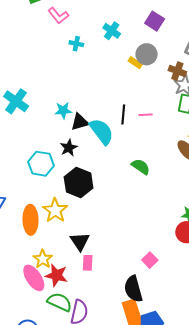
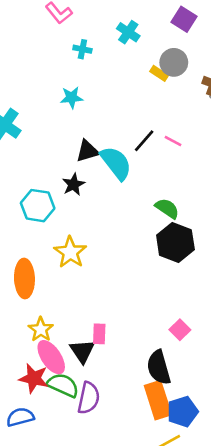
cyan star: (63, 110) -> (72, 98), moved
black line: (123, 114) -> (144, 141), turned 36
pink line: (145, 115) -> (173, 141), turned 32
black hexagon: (79, 183) -> (175, 242), moved
yellow star: (55, 210) -> (70, 252), moved
black triangle: (80, 241) -> (82, 351), moved
red star: (56, 275) -> (34, 378), moved
pink ellipse: (34, 278) -> (51, 357), moved

